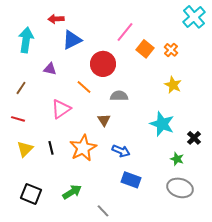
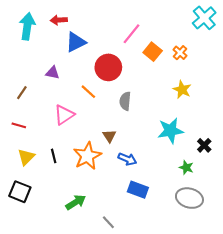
cyan arrow: (26, 40) -> (27, 26), moved
gray semicircle: (119, 96) -> (125, 101), turned -84
brown triangle: (104, 120) -> (109, 136), moved
cyan star: (162, 124) -> (170, 131), turned -30
black square: (31, 194) -> (20, 192), moved

